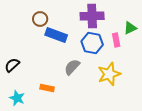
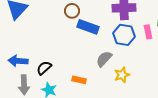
black semicircle: (12, 65) -> (44, 68), moved
yellow star: (109, 74) -> (122, 75), moved, size x0.7

